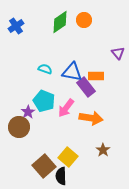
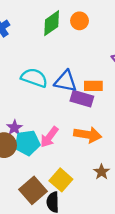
cyan semicircle: (45, 69) -> (34, 78), size x1.6
purple rectangle: (86, 87) -> (82, 99), turned -36
cyan pentagon: (44, 101) -> (27, 143), moved, turned -30
pink arrow: (66, 108) -> (49, 137), moved

